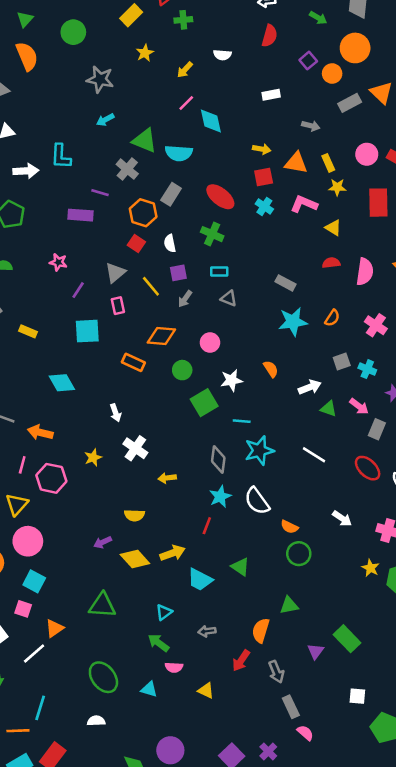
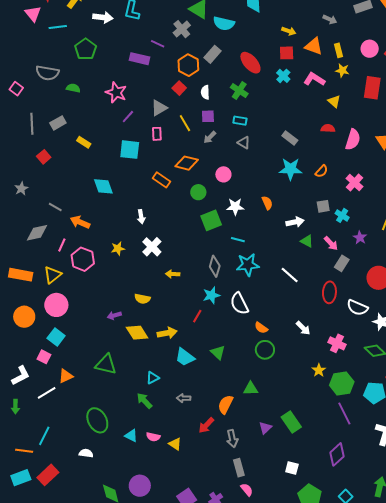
pink star: (58, 262) -> (116, 92), size x1.5
red ellipse: (368, 468) -> (329, 292), turned 40
pink semicircle: (174, 667) -> (153, 437), moved

